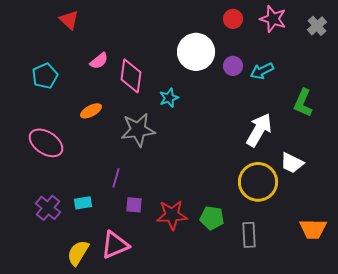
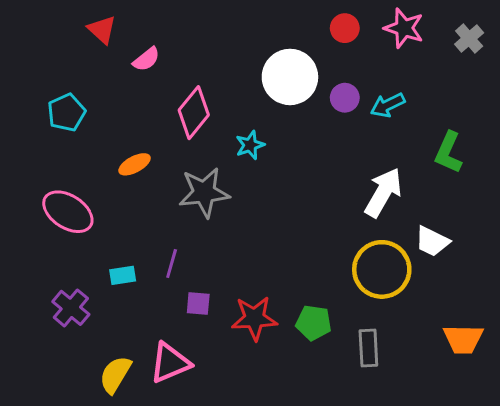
pink semicircle: (99, 61) -> (146, 59), moved
pink diamond: (131, 76) -> (194, 113), turned 32
cyan rectangle: (83, 203) -> (123, 275), moved

